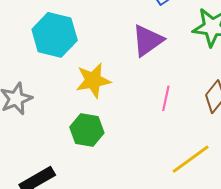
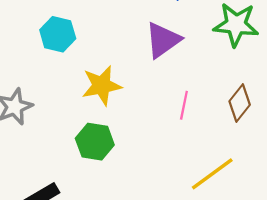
cyan hexagon: (55, 35) -> (58, 34), size x0.7

